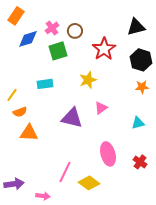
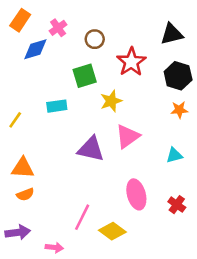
pink cross: (52, 28) -> (58, 28), moved
green square: (58, 51) -> (85, 76), moved
pink triangle: (101, 108) -> (128, 136), size x1.5
orange semicircle: (20, 112) -> (25, 194), moved
orange triangle: (29, 133) -> (23, 168), moved

